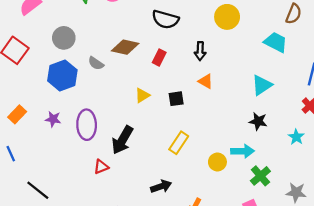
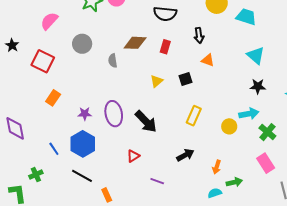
cyan trapezoid: (276, 42) -> (246, 17), moved
gray semicircle: (96, 63) -> (113, 61), turned 56
blue hexagon: (62, 75) -> (83, 144), moved
cyan triangle: (262, 85) -> (256, 55), turned -36
orange rectangle: (17, 114) -> (53, 98), moved
black arrow: (122, 140) -> (146, 121), turned -65
red triangle: (101, 167) -> (133, 156), moved

